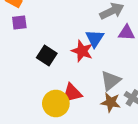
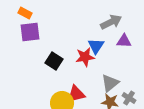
purple square: (19, 22) -> (30, 32), size x1.5
red star: (82, 51) -> (85, 57), turned -30

